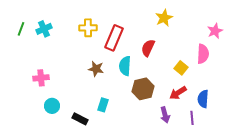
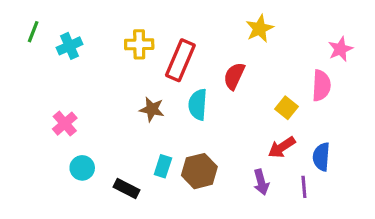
green line: (21, 29) -> (33, 32), moved
pink cross: (41, 78) -> (65, 124), turned -35
brown hexagon: (143, 89) -> (199, 171), moved

